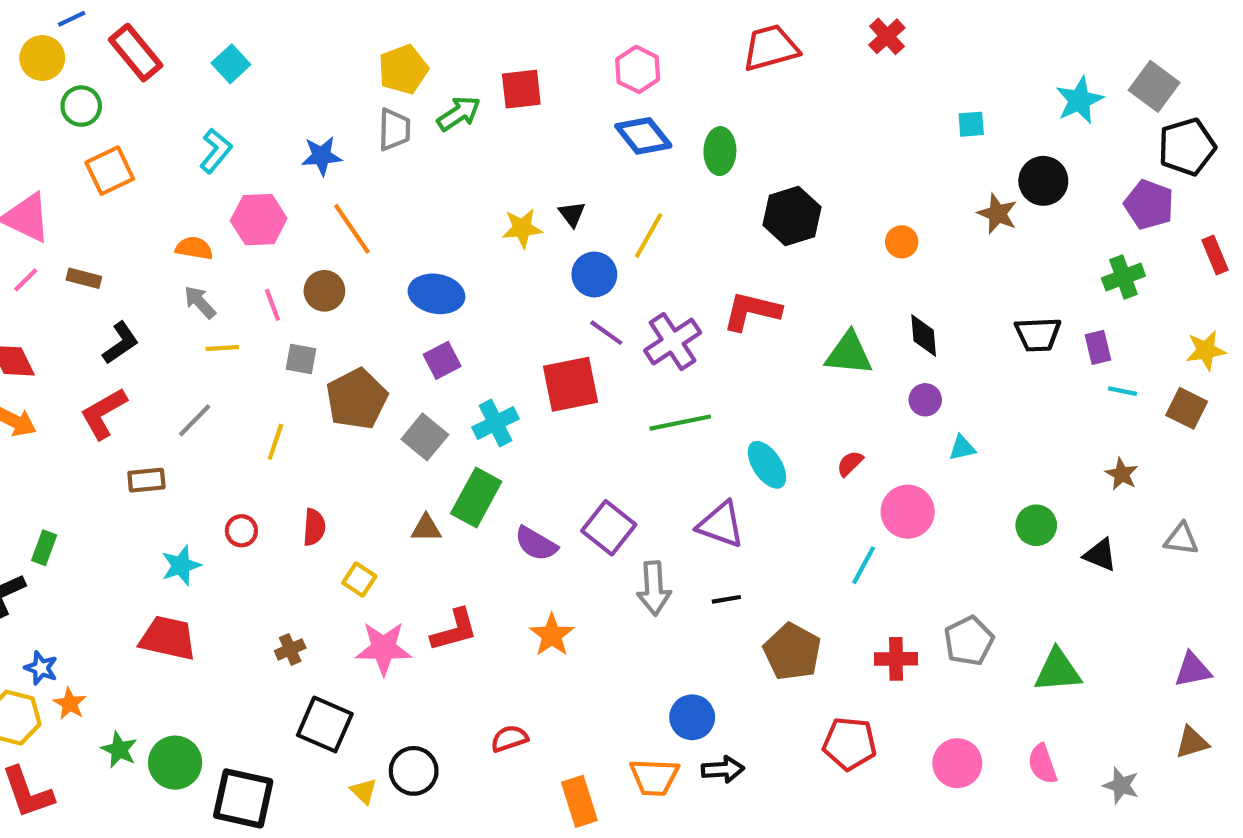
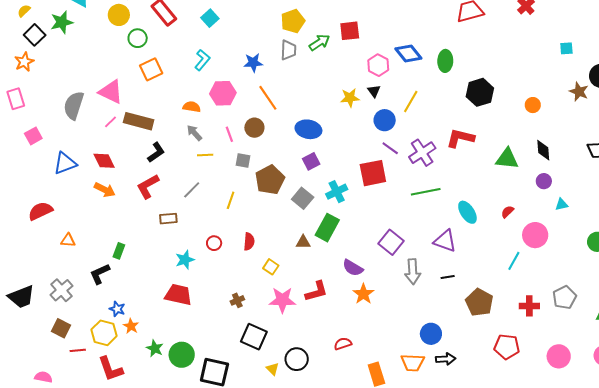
pink hexagon: (638, 69) -> (378, 65), moved
brown rectangle: (84, 278) -> (139, 121), size x1.8
purple semicircle: (536, 544) -> (353, 268), moved

